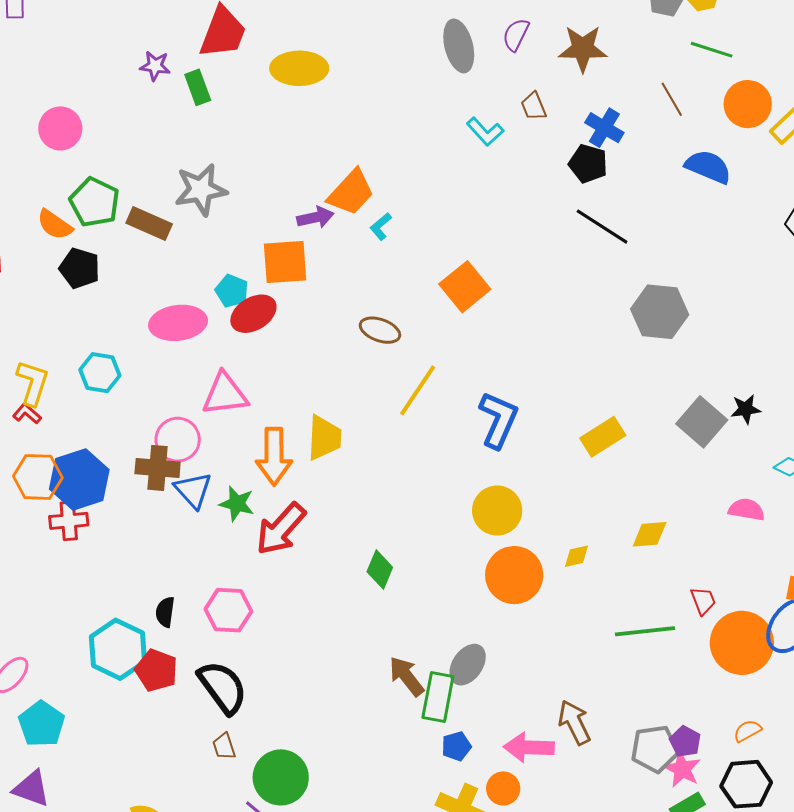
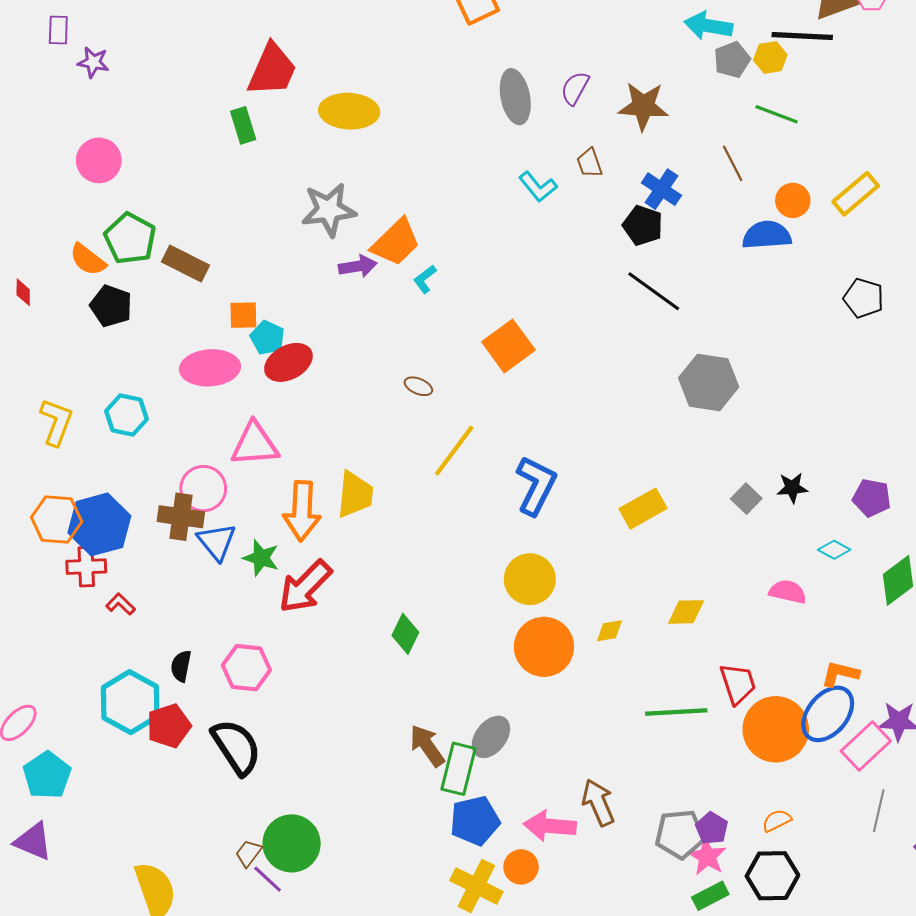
purple star: (155, 66) -> (93, 62), moved
orange circle: (748, 104) -> (793, 200), moved, size x0.7
blue semicircle: (708, 167) -> (767, 235), turned -30
gray star: (201, 190) -> (329, 210), moved
orange square: (285, 262) -> (243, 315), moved, size x0.6
brown ellipse: (380, 330) -> (418, 386), size x0.7
red L-shape: (27, 414) -> (120, 604), moved
gray square: (702, 422) -> (746, 499), size x0.6
red trapezoid: (703, 601) -> (738, 684), size x1.4
red pentagon: (156, 670) -> (169, 726), turned 30
brown trapezoid: (224, 746) -> (249, 853), moved, turned 52
blue pentagon: (456, 746) -> (475, 821), size x1.6

